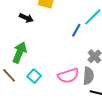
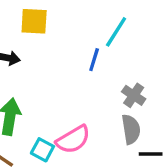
pink semicircle: (68, 76) -> (73, 139), moved

